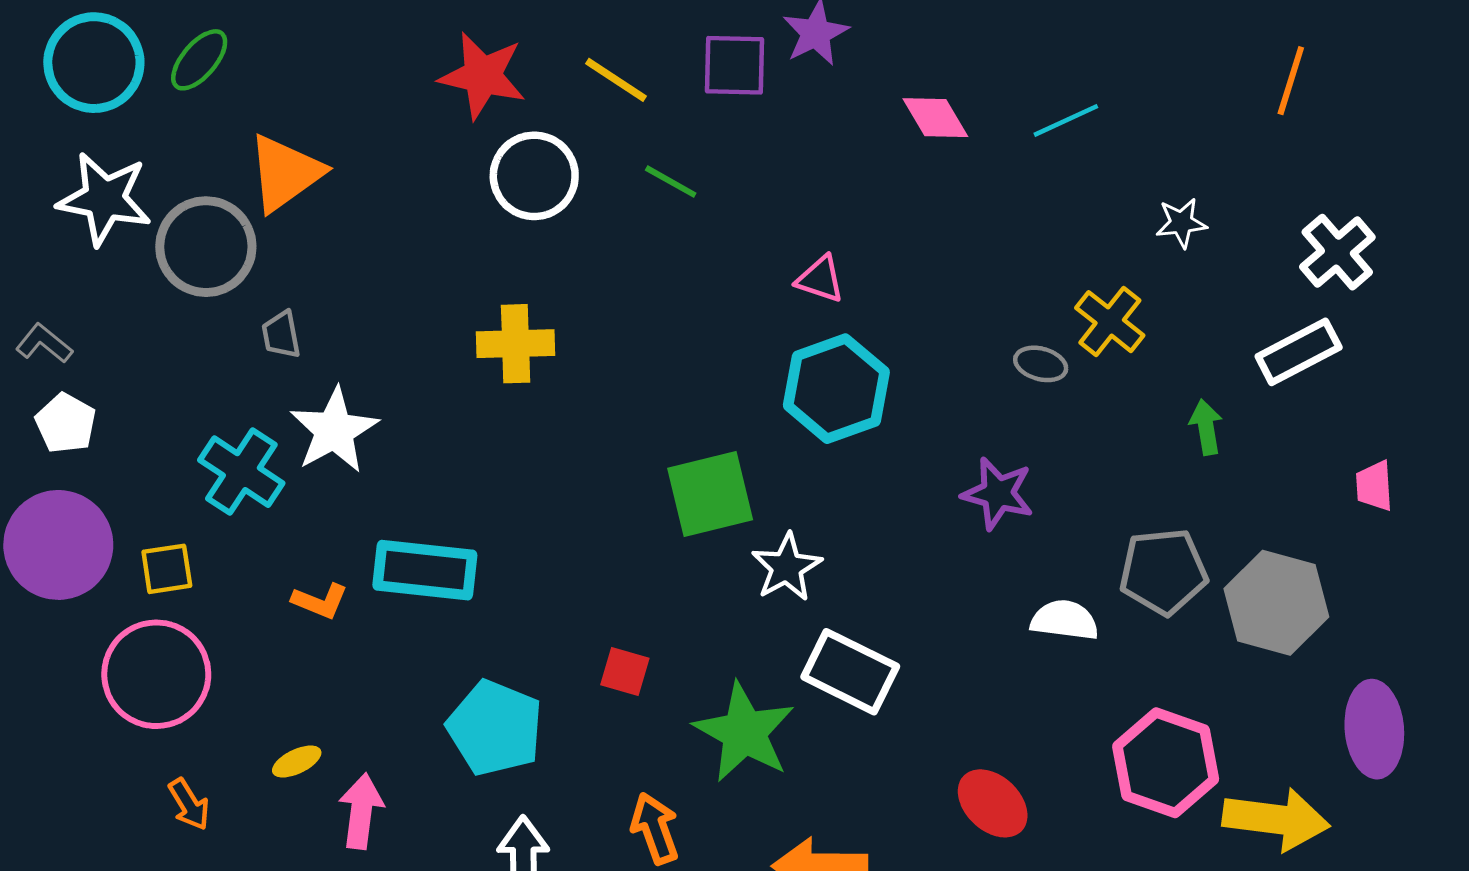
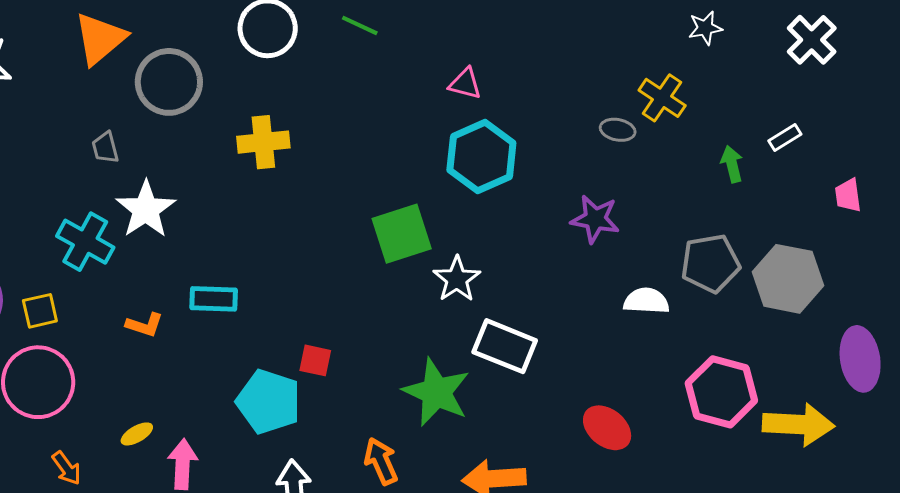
gray circle: (206, 247) -> (169, 82), moved
white rectangle: (1299, 352) -> (785, 138), moved, size x0.6
cyan rectangle: (425, 570) -> (214, 299), size x0.7
red square: (625, 671) -> (315, 360), moved

